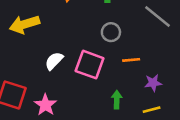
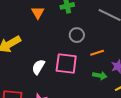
green arrow: (117, 100) -> (100, 76), moved, turned 112

